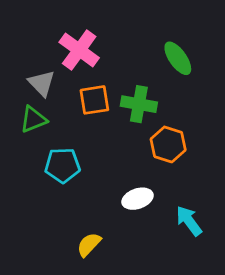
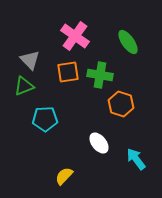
pink cross: (79, 50) -> (75, 36), moved
white ellipse: (138, 199) -> (99, 143), turned 70

